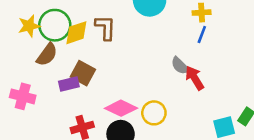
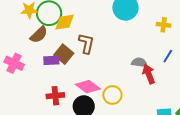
brown L-shape: (105, 28) -> (86, 43), moved
blue line: (202, 34) -> (168, 56), moved
gray semicircle: (180, 66) -> (139, 62), turned 133

